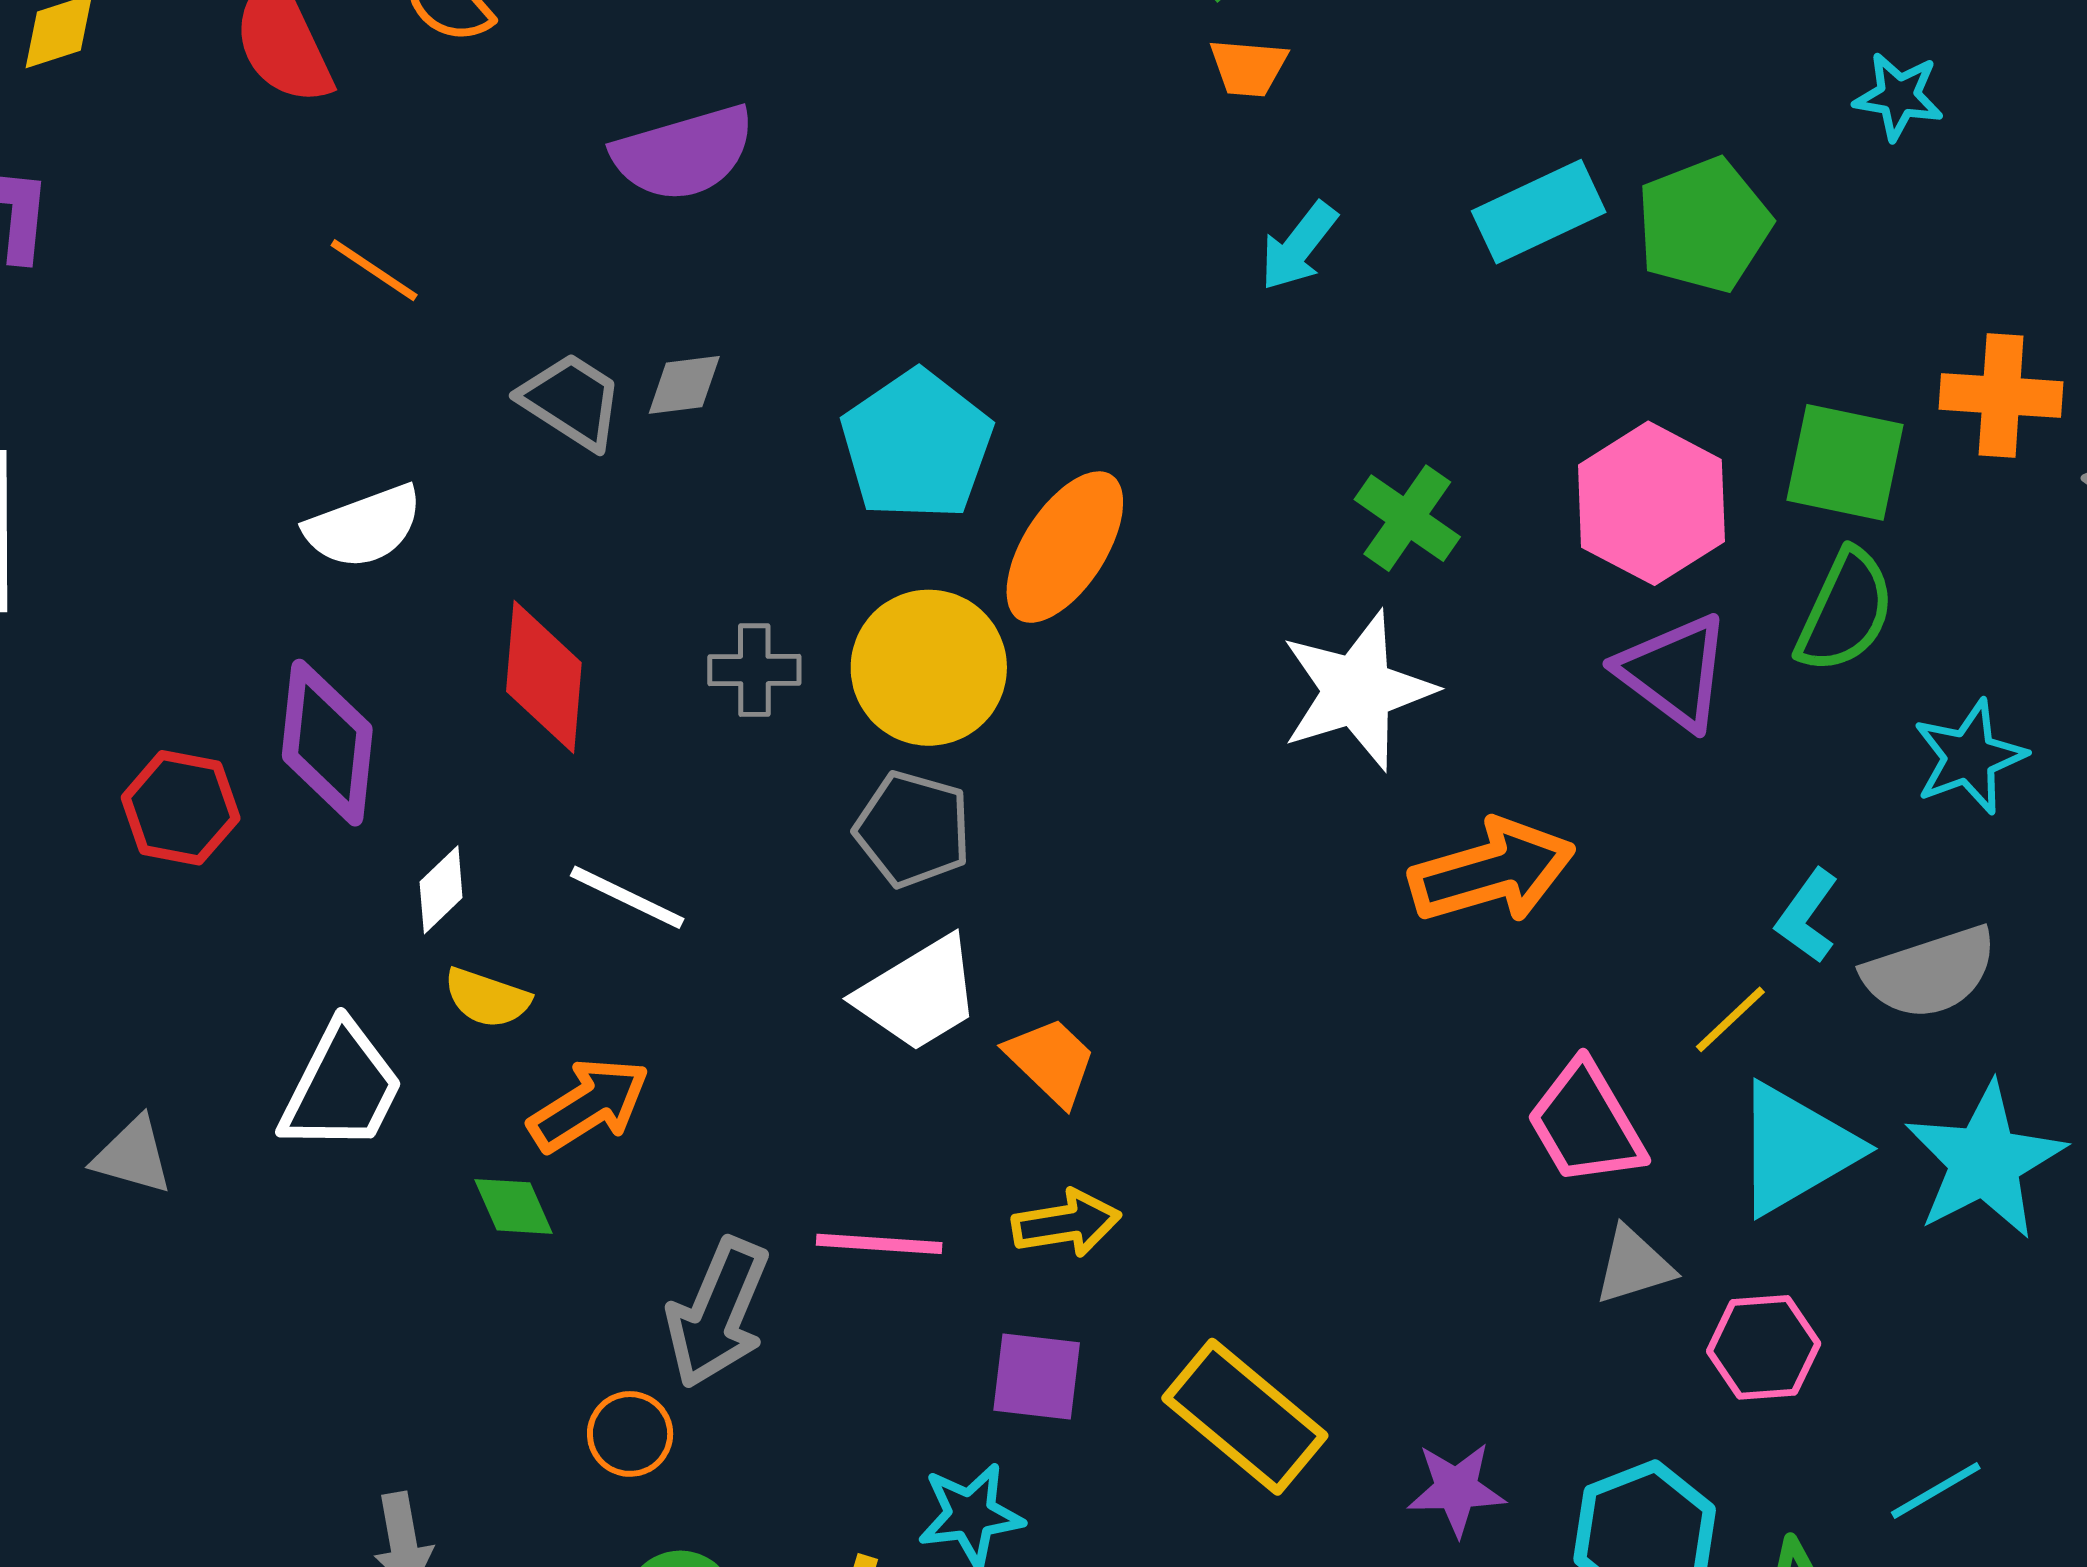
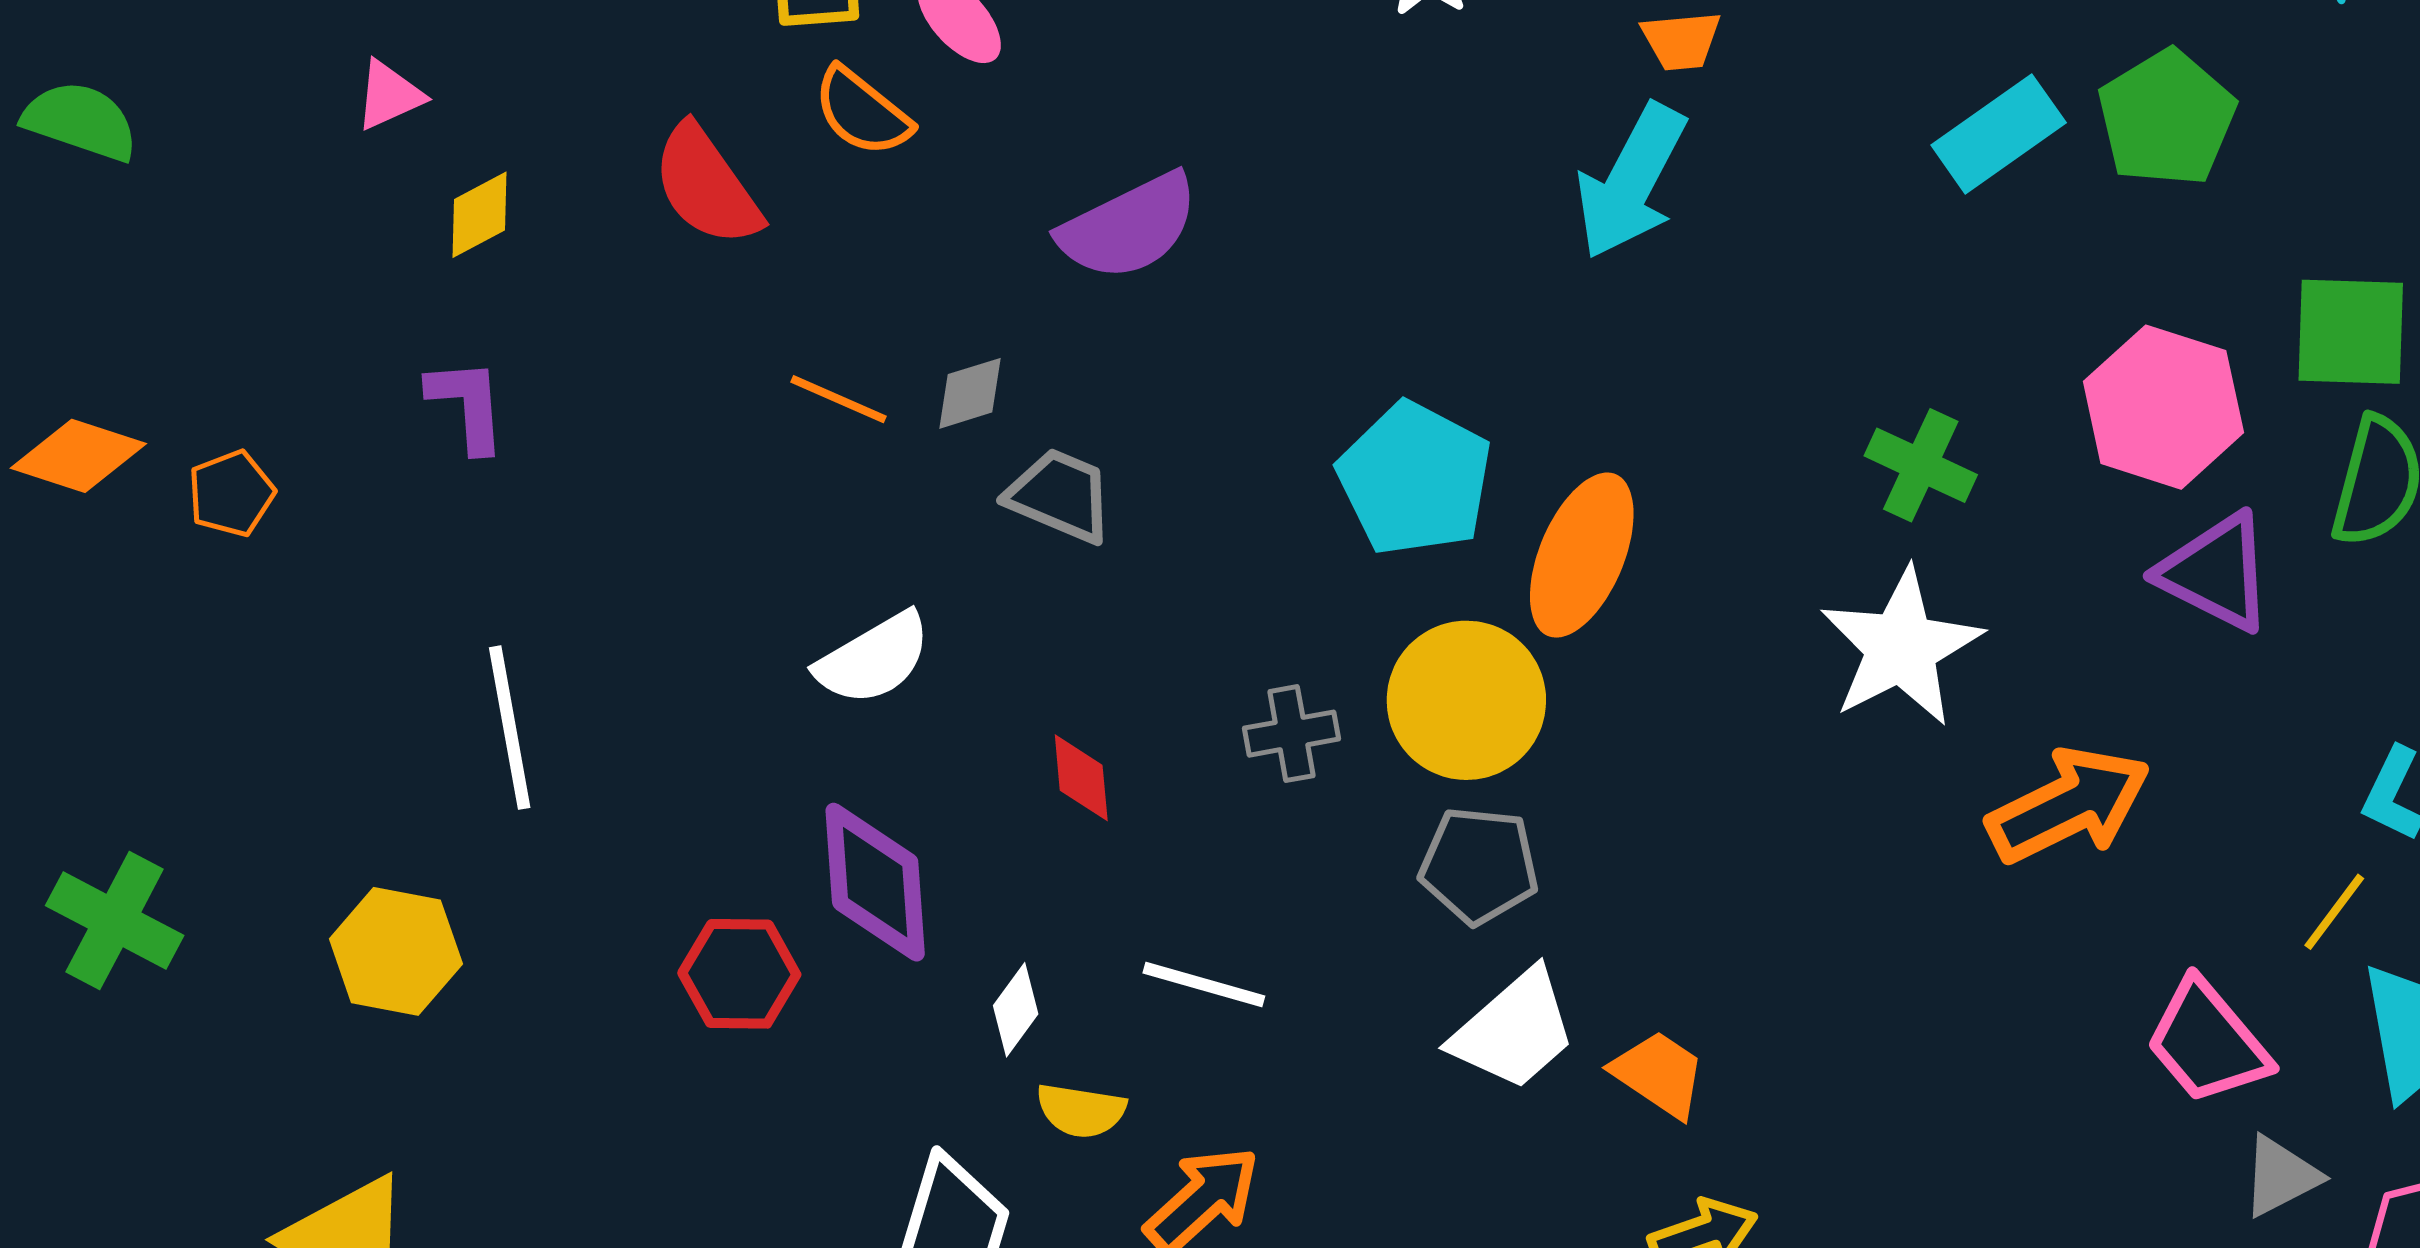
cyan arrow: (1299, 246) -> (1631, 181), moved, size x1.6
gray diamond: (684, 385) -> (970, 393), moved
red diamond: (544, 677) -> (1081, 778), size x0.6

